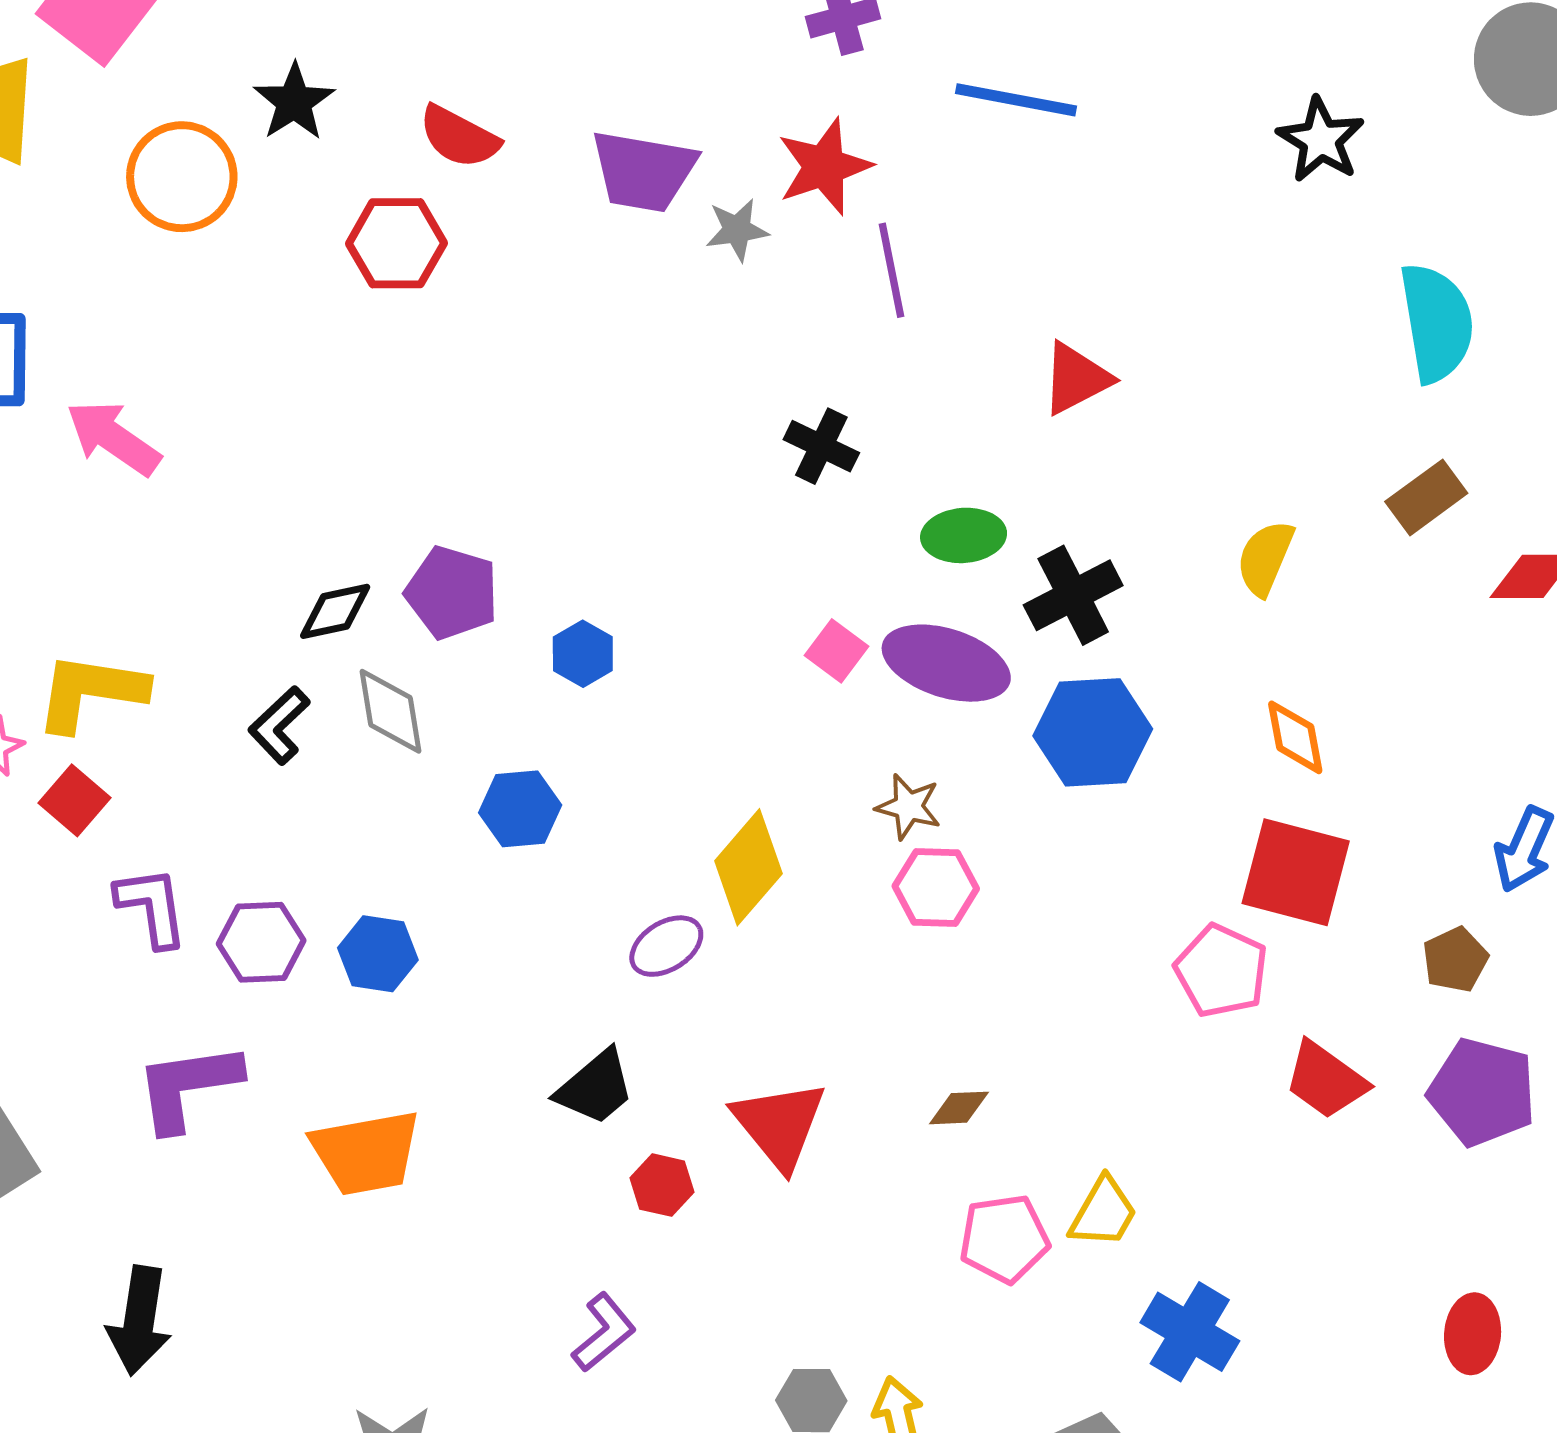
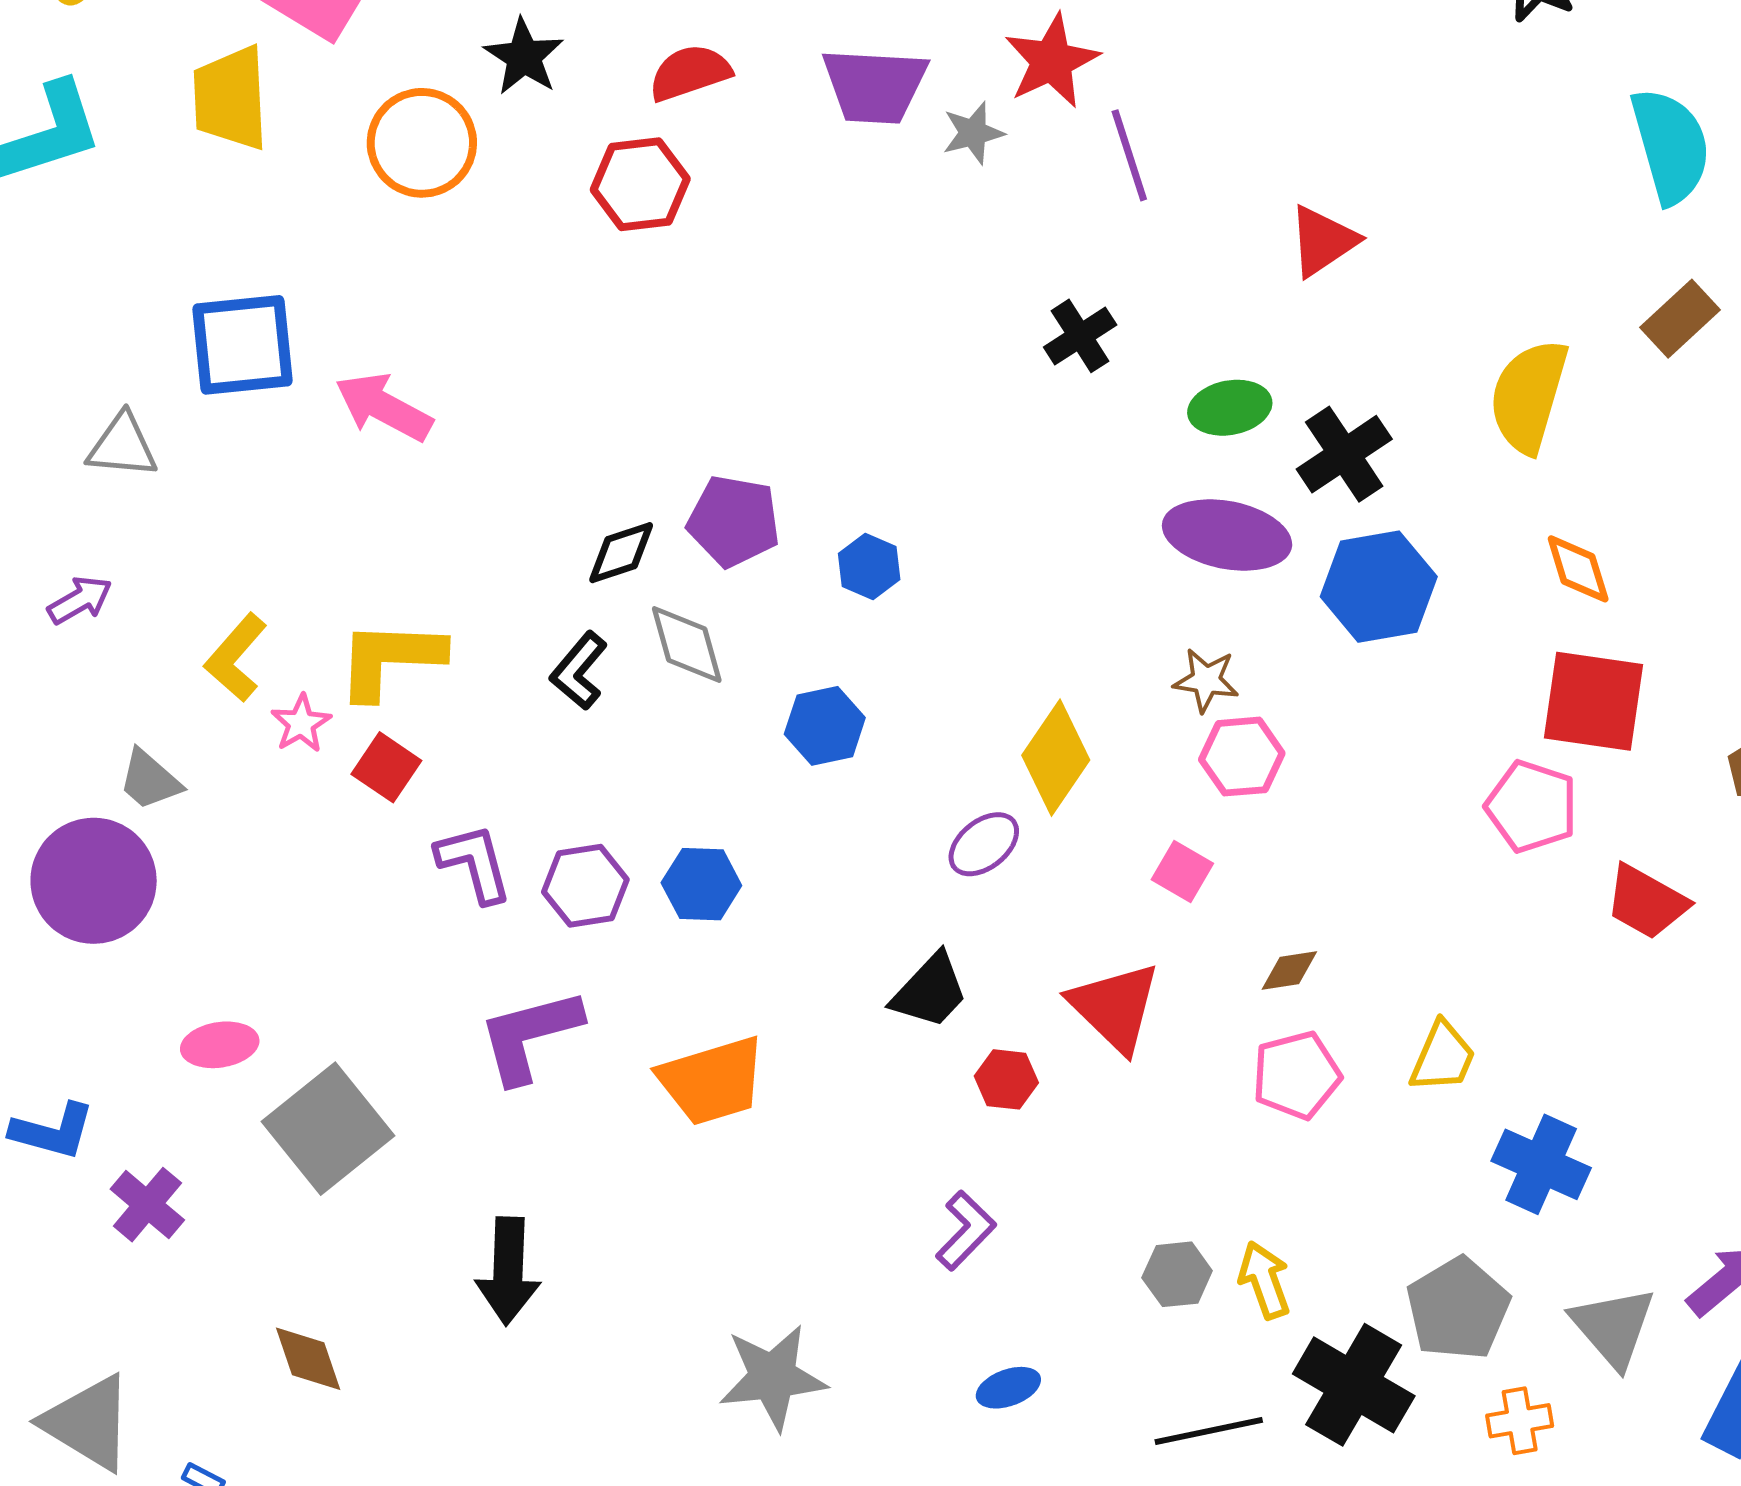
red semicircle: (459, 137) -> (690, 73), turned 140
black cross: (821, 446) -> (1080, 336), turned 38
yellow semicircle: (1265, 558) -> (1529, 396), size x1.5
pink square: (836, 651) -> (1182, 872), moved
pink pentagon: (1004, 1239) -> (1296, 1075), moved

